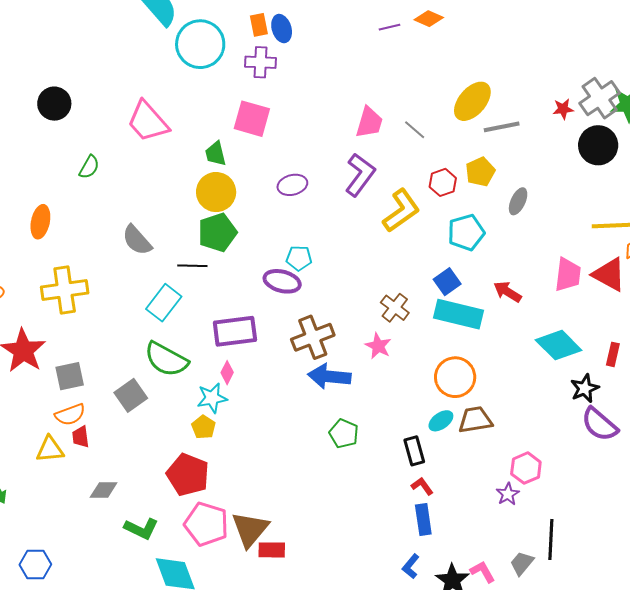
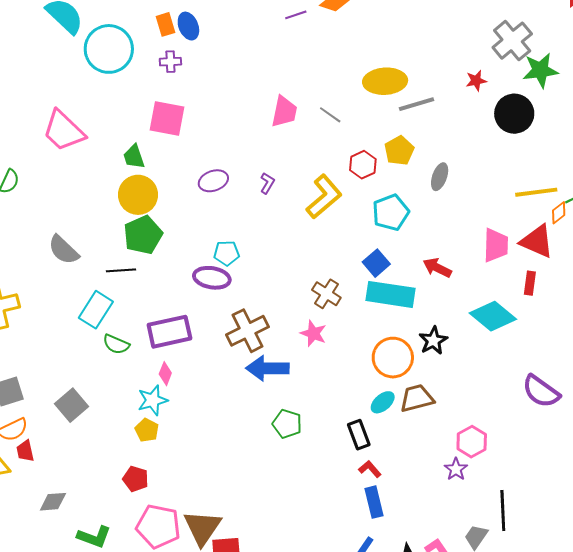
purple cross: (261, 62) -> (170, 62), size x0.7
gray cross: (600, 98) -> (512, 41), moved
yellow ellipse: (472, 101) -> (385, 81), turned 51
purple L-shape: (360, 175) -> (267, 183), moved, size x0.5
red rectangle: (613, 354) -> (530, 283), moved
green semicircle: (166, 359) -> (116, 344), moved, size x0.6
black star: (585, 388) -> (433, 341), moved
red pentagon: (188, 475) -> (136, 479), size x0.6

